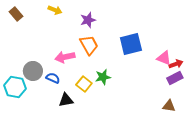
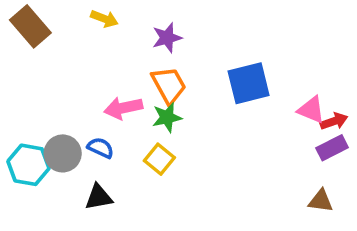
brown rectangle: (16, 14) -> (30, 26), size x1.5
gray circle: (33, 71) -> (63, 153), moved
green star: (103, 77) -> (167, 117), moved
black triangle: (66, 100) -> (99, 197), moved

